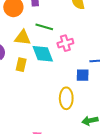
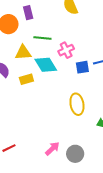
yellow rectangle: (21, 65) -> (26, 79), turned 72
blue square: (83, 75) -> (82, 67), moved

